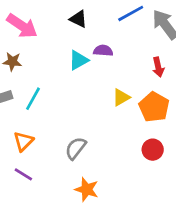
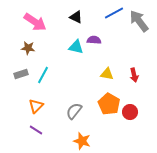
cyan triangle: (78, 60) -> (76, 47), turned 42
red arrow: (158, 67) -> (134, 75), moved
yellow triangle: (121, 97) -> (107, 74), turned 40
orange pentagon: (154, 107) -> (109, 104), moved

